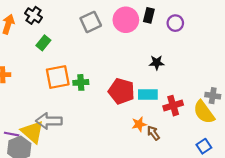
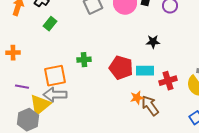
orange square: (58, 77) -> (55, 76), moved
yellow triangle: (32, 132) -> (40, 105), turned 40
brown arrow: (153, 133) -> (150, 106), size x1.5
purple line: (12, 134) -> (22, 87), moved

